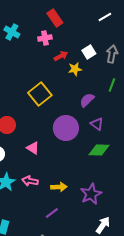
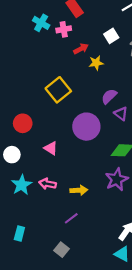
cyan cross: (12, 32) -> (41, 23), moved
white square: (89, 52) -> (111, 36), moved
purple triangle: (97, 124) -> (121, 114), moved
purple star: (91, 194) -> (117, 179), moved

